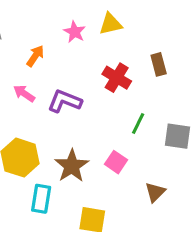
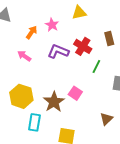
pink star: (75, 32) -> (52, 25), moved
purple L-shape: (65, 101) -> (58, 51), moved
green line: (138, 124) -> (96, 66), moved
pink square: (116, 162) -> (75, 93), moved

